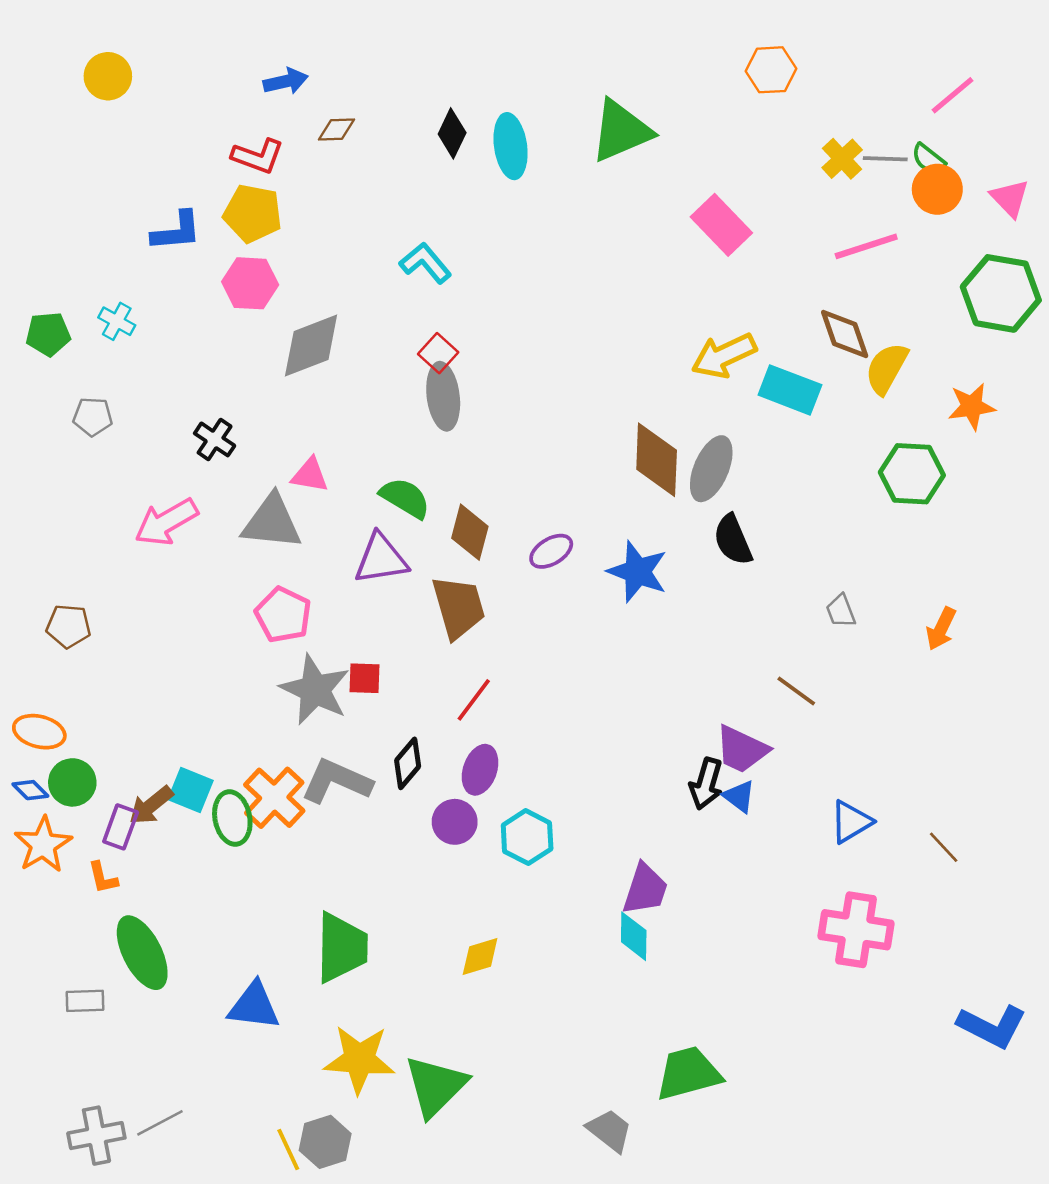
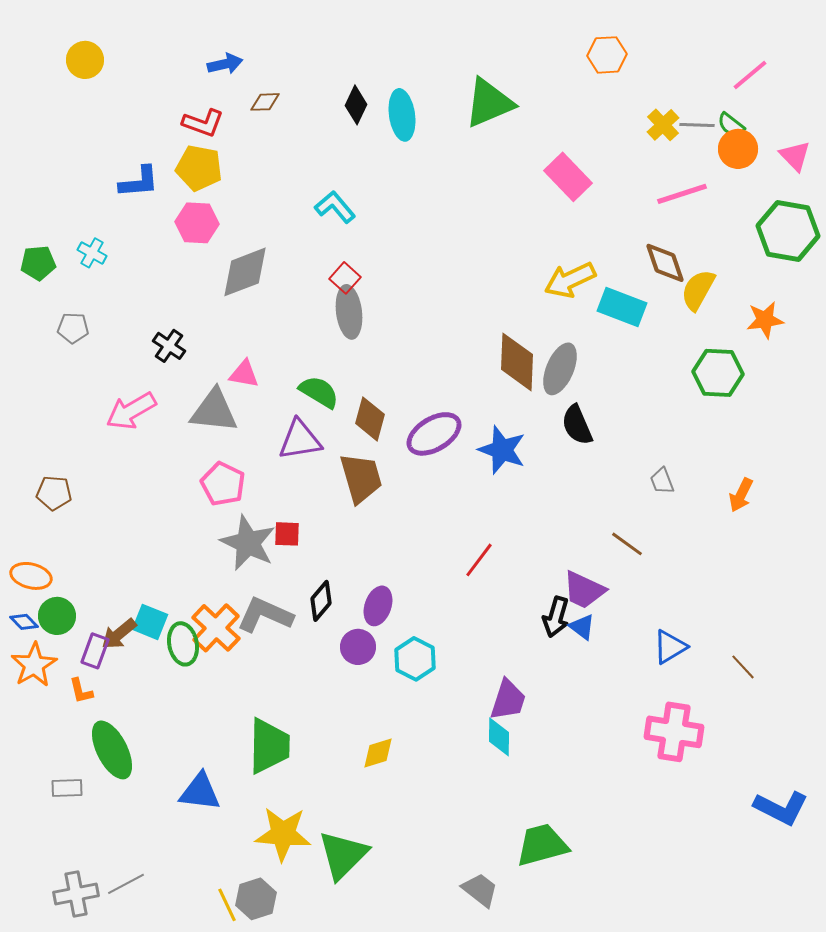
purple ellipse: (551, 551) -> (434, 434), size x1.6
red line: (474, 700) -> (479, 560), moved

